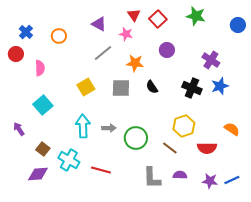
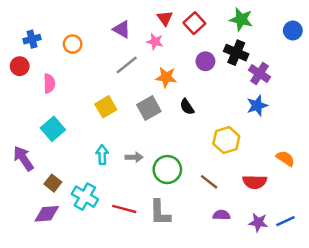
blue cross: (26, 32) -> (32, 39), turned 32
blue star: (220, 86) -> (257, 106), moved
gray square: (121, 88) -> (149, 108), turned -30
black cross: (192, 88) -> (236, 53), moved
cyan arrow: (83, 126) -> (102, 155), size x0.7
yellow hexagon: (184, 126) -> (226, 140), moved
purple arrow: (19, 129) -> (23, 158), size x1.5
gray L-shape: (152, 178) -> (160, 213), moved

